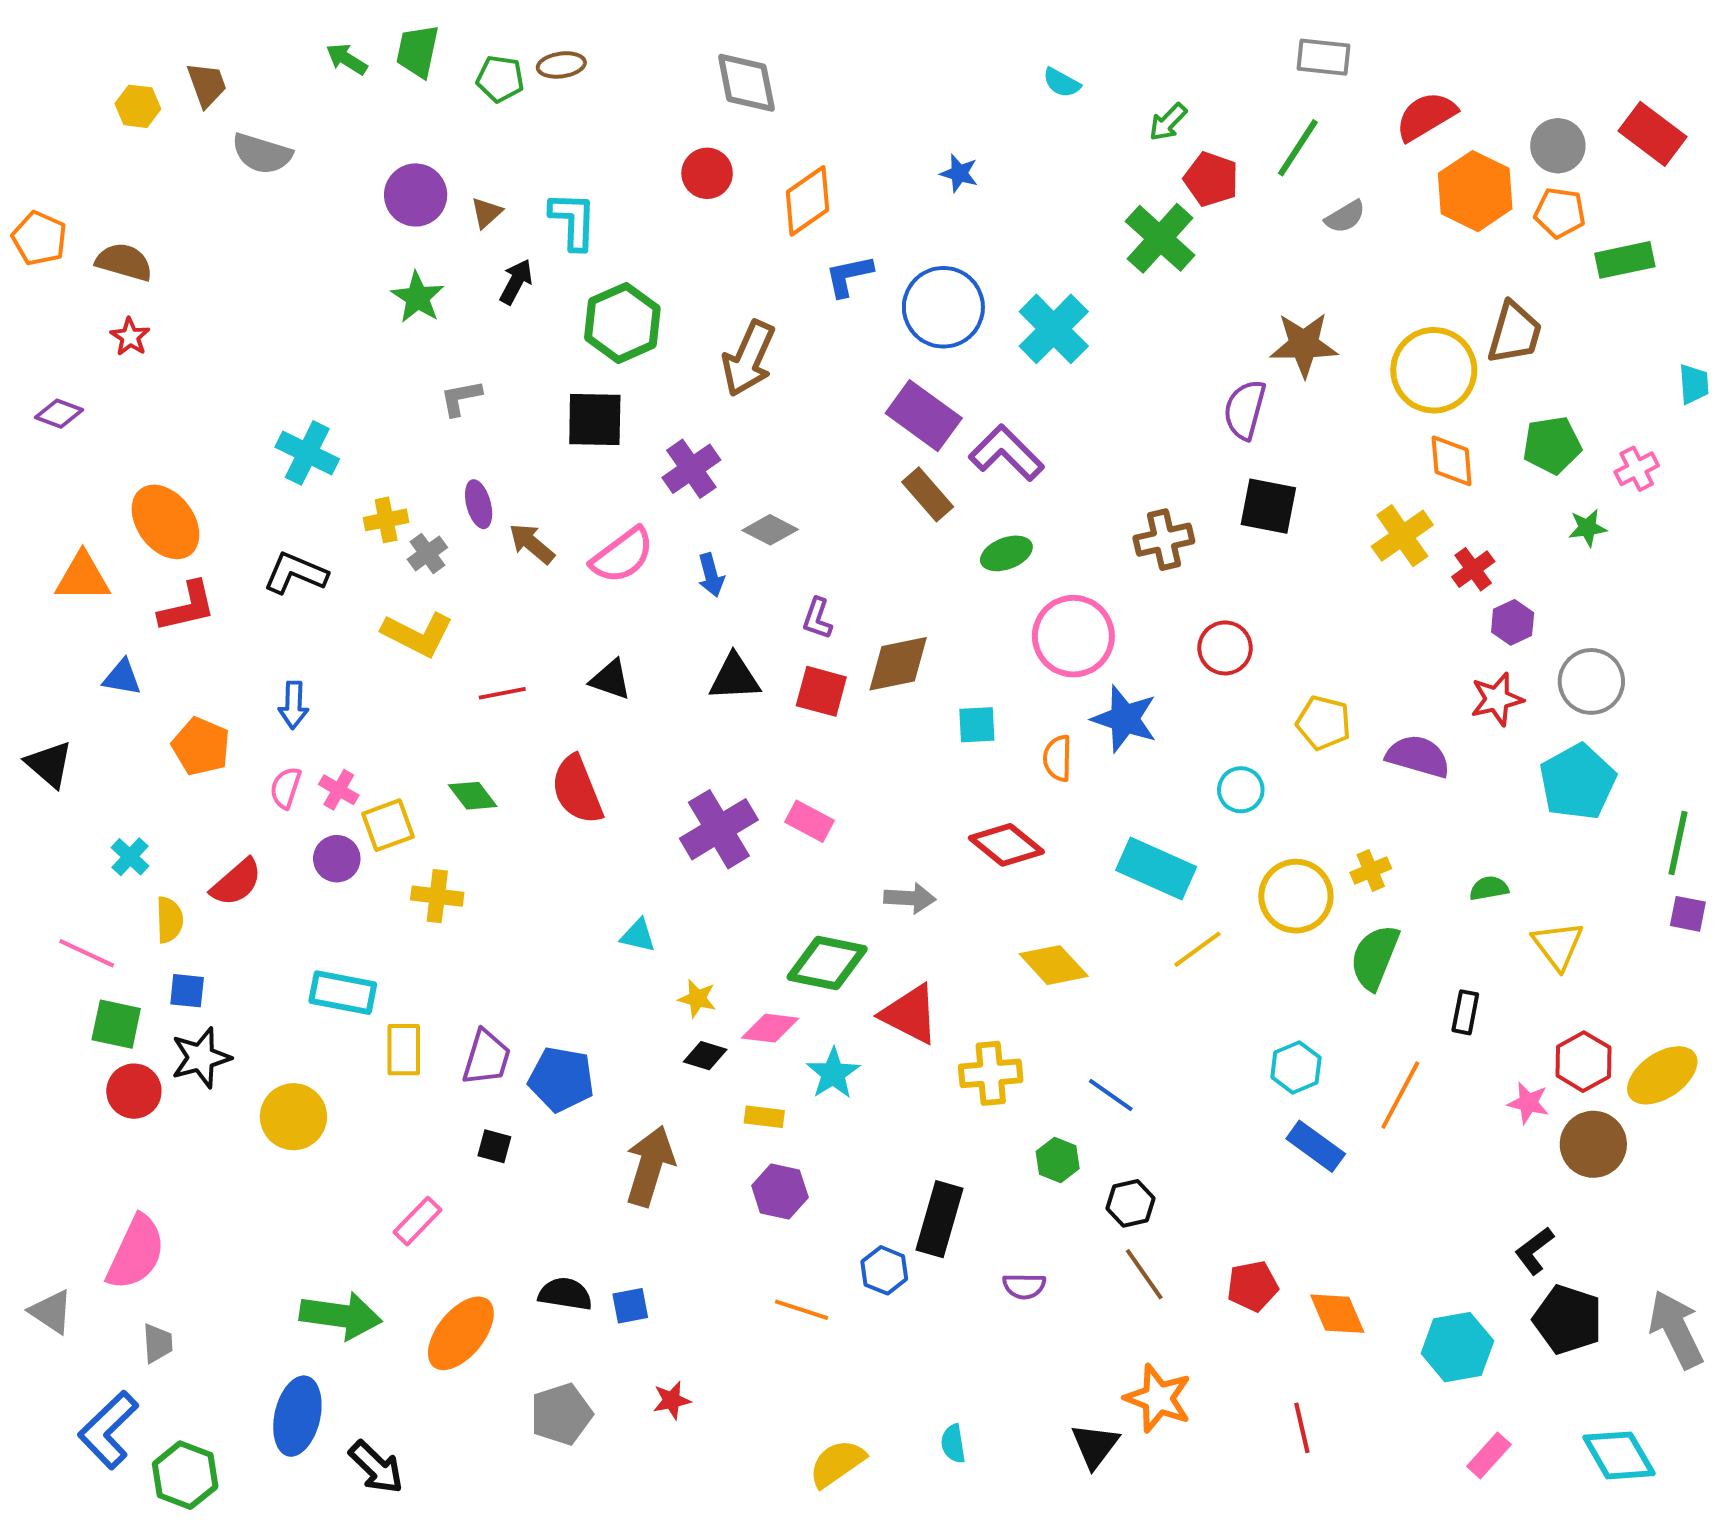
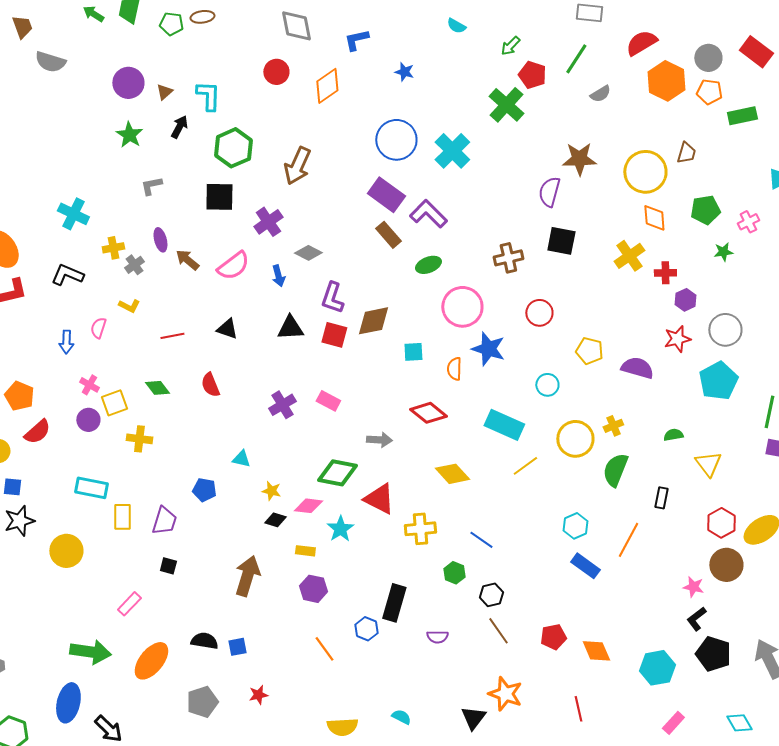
blue L-shape: (849, 276) -> (356, 40), moved
brown trapezoid: (1515, 333) -> (686, 153), size x0.7
red cross: (1473, 569) -> (665, 273), turned 35
purple L-shape: (817, 618) -> (332, 298), size x1.5
yellow L-shape: (418, 634) -> (129, 306), size x0.6
orange pentagon: (201, 746) -> (19, 396), moved
pink semicircle: (286, 788) -> (98, 328), moved
red semicircle: (577, 790) -> (210, 385), size x0.7
purple cross: (719, 829) -> (282, 405), size x0.7
blue pentagon: (561, 1079) -> (204, 490), moved, size x0.7
pink star: (1528, 1103) -> (693, 587), moved
orange line: (802, 1310) -> (324, 649), turned 36
cyan semicircle: (953, 1444) -> (401, 717), turned 126
cyan diamond: (1619, 1455) -> (739, 723), size x0.7
yellow semicircle: (837, 1463) -> (342, 727), turned -148

